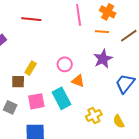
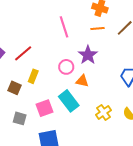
pink line: (79, 15) -> (64, 27), moved
red line: (31, 19) -> (23, 53), moved, turned -36
purple star: (103, 59) -> (88, 55), moved
brown square: (18, 82) -> (15, 88), moved, turned 32

